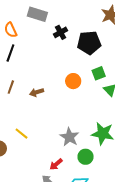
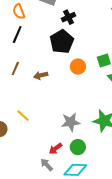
black pentagon: (89, 43) -> (62, 42), moved, turned -30
gray star: (69, 137) -> (71, 122), turned 30
green circle: (86, 157) -> (78, 147), moved

